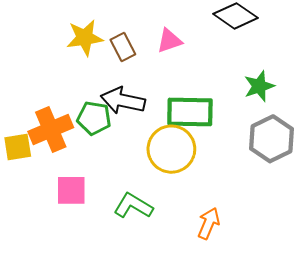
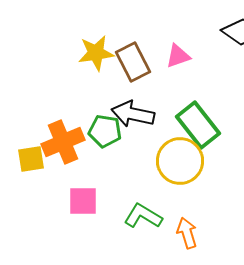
brown rectangle: (123, 47) -> (133, 62), size x1.4
green rectangle: (190, 112) -> (198, 125), turned 51
orange arrow: (209, 223) -> (187, 233), moved, turned -40

